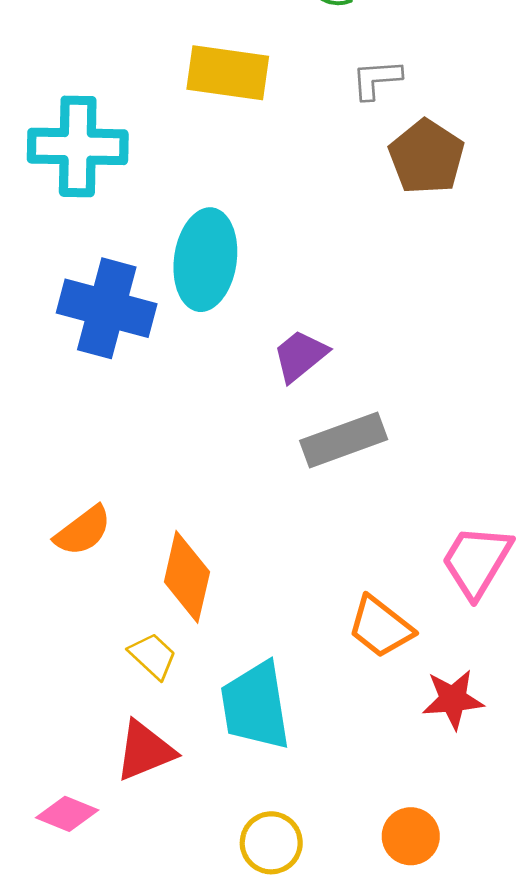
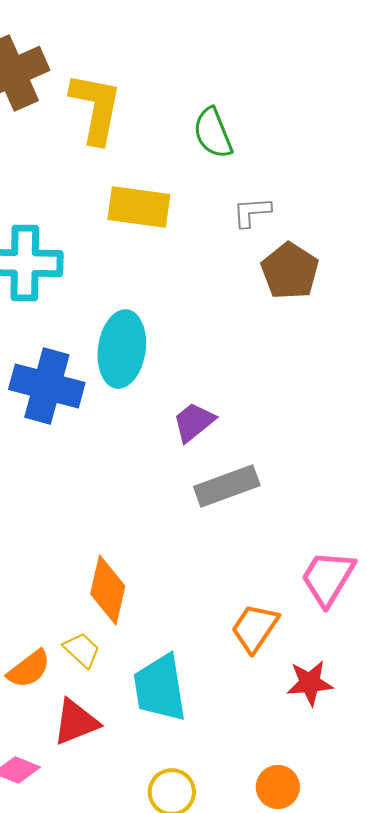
orange semicircle: (83, 531) -> (29, 669), moved
orange trapezoid: (380, 627) -> (255, 628), turned 86

